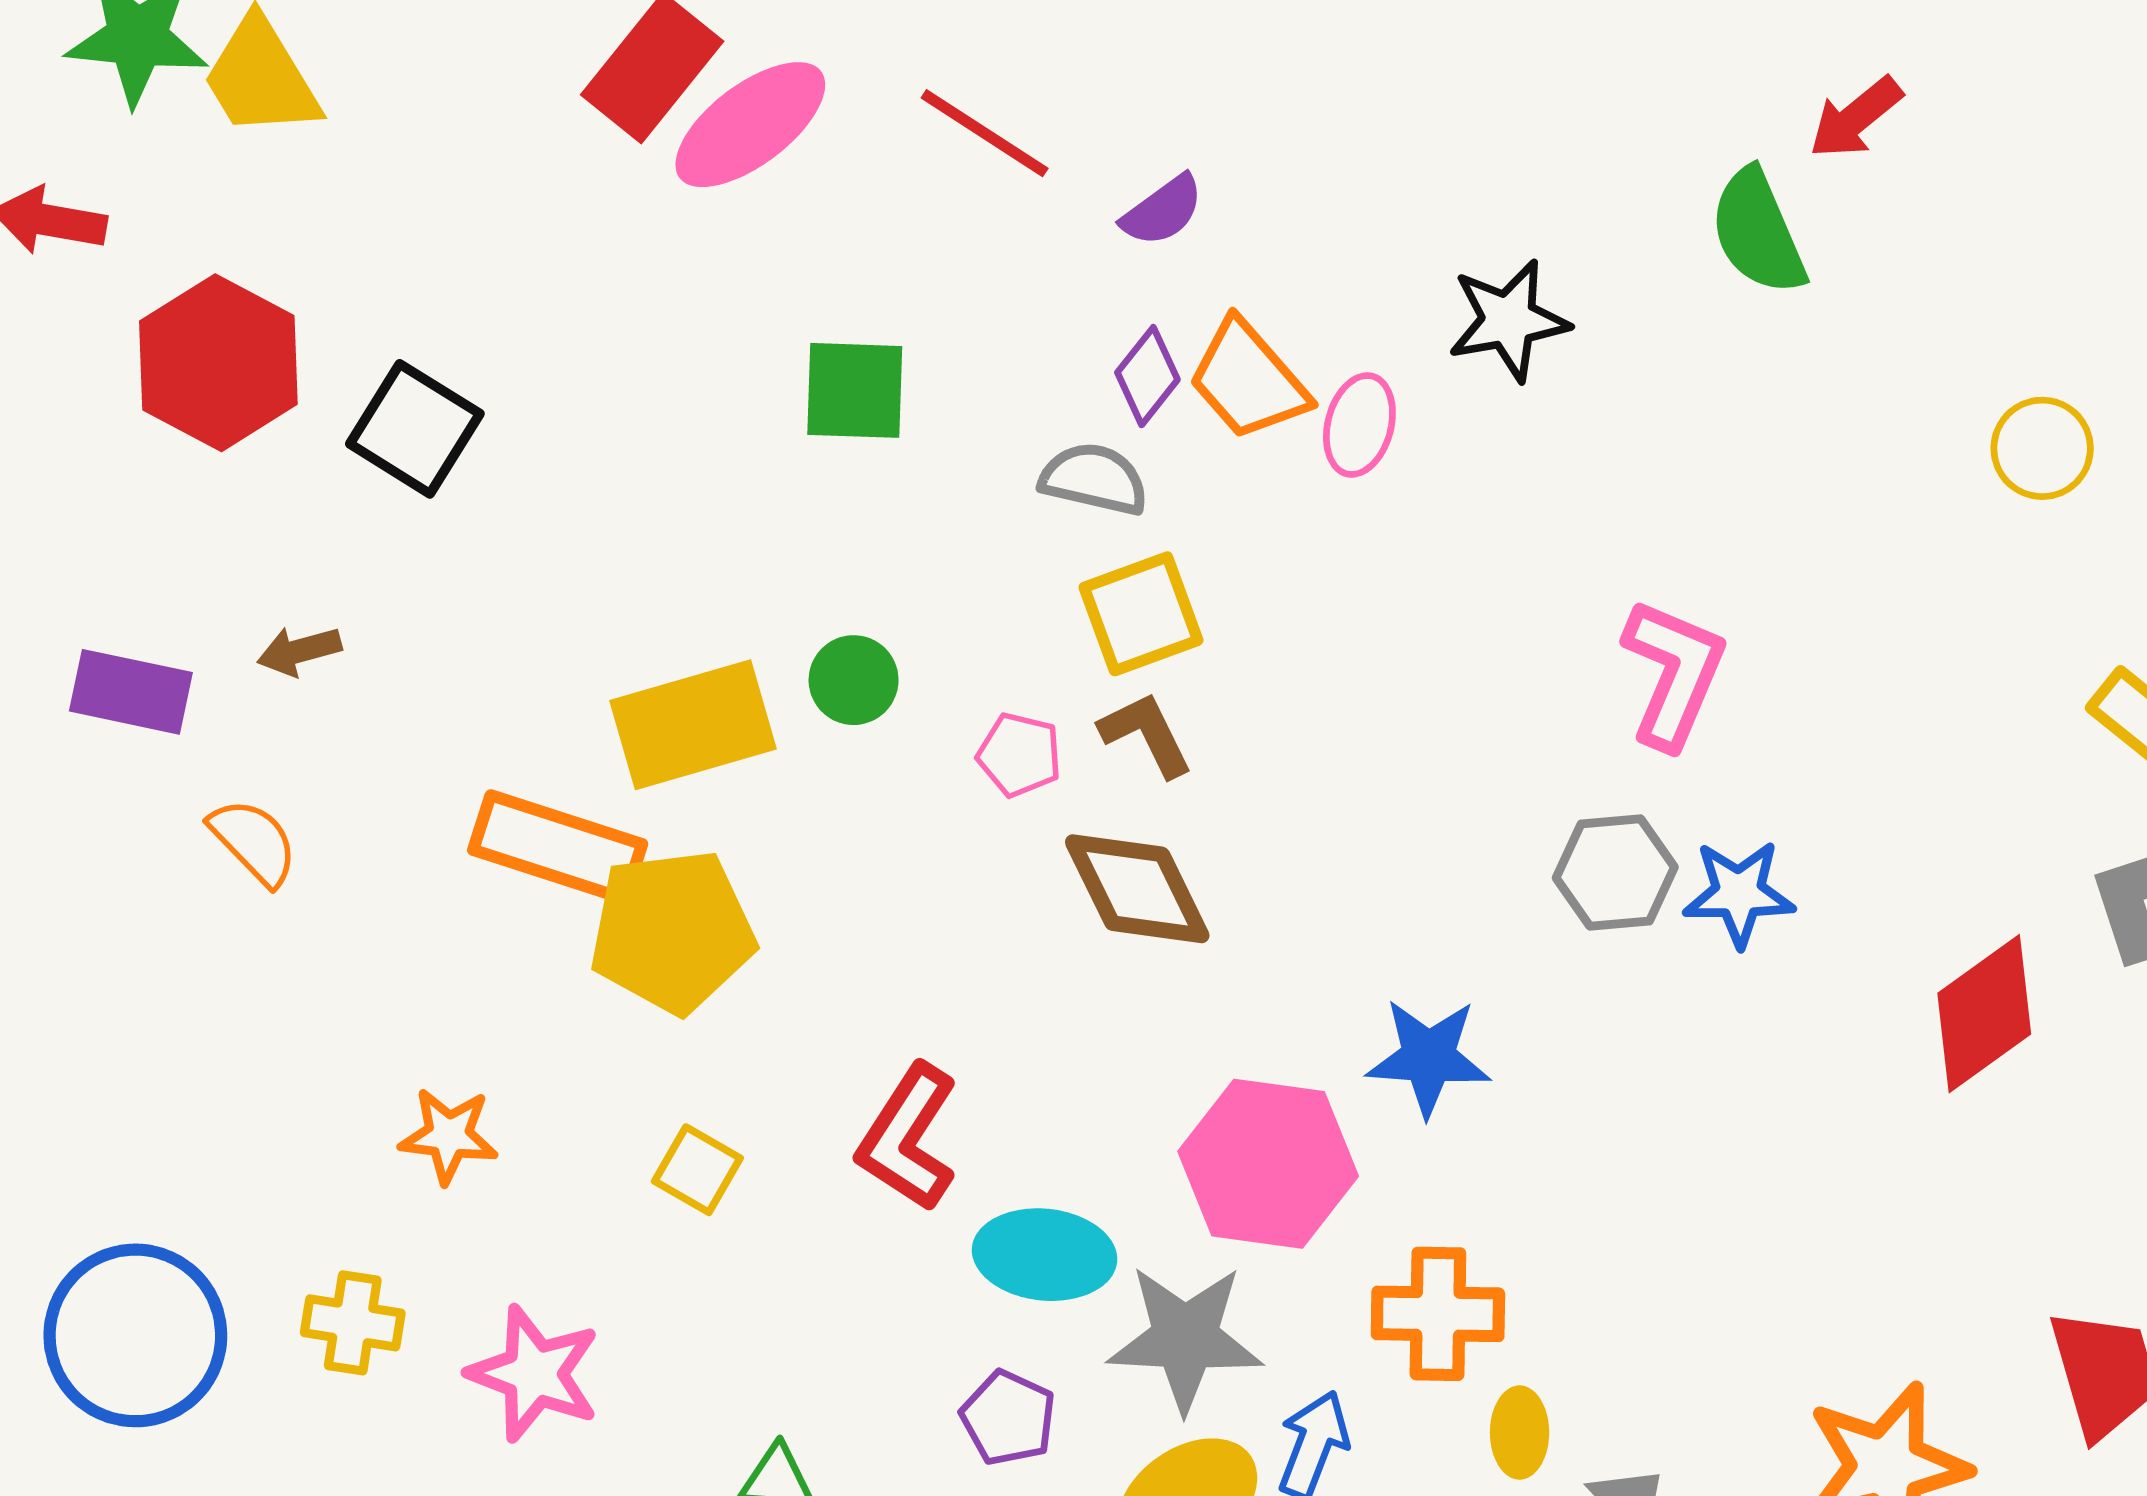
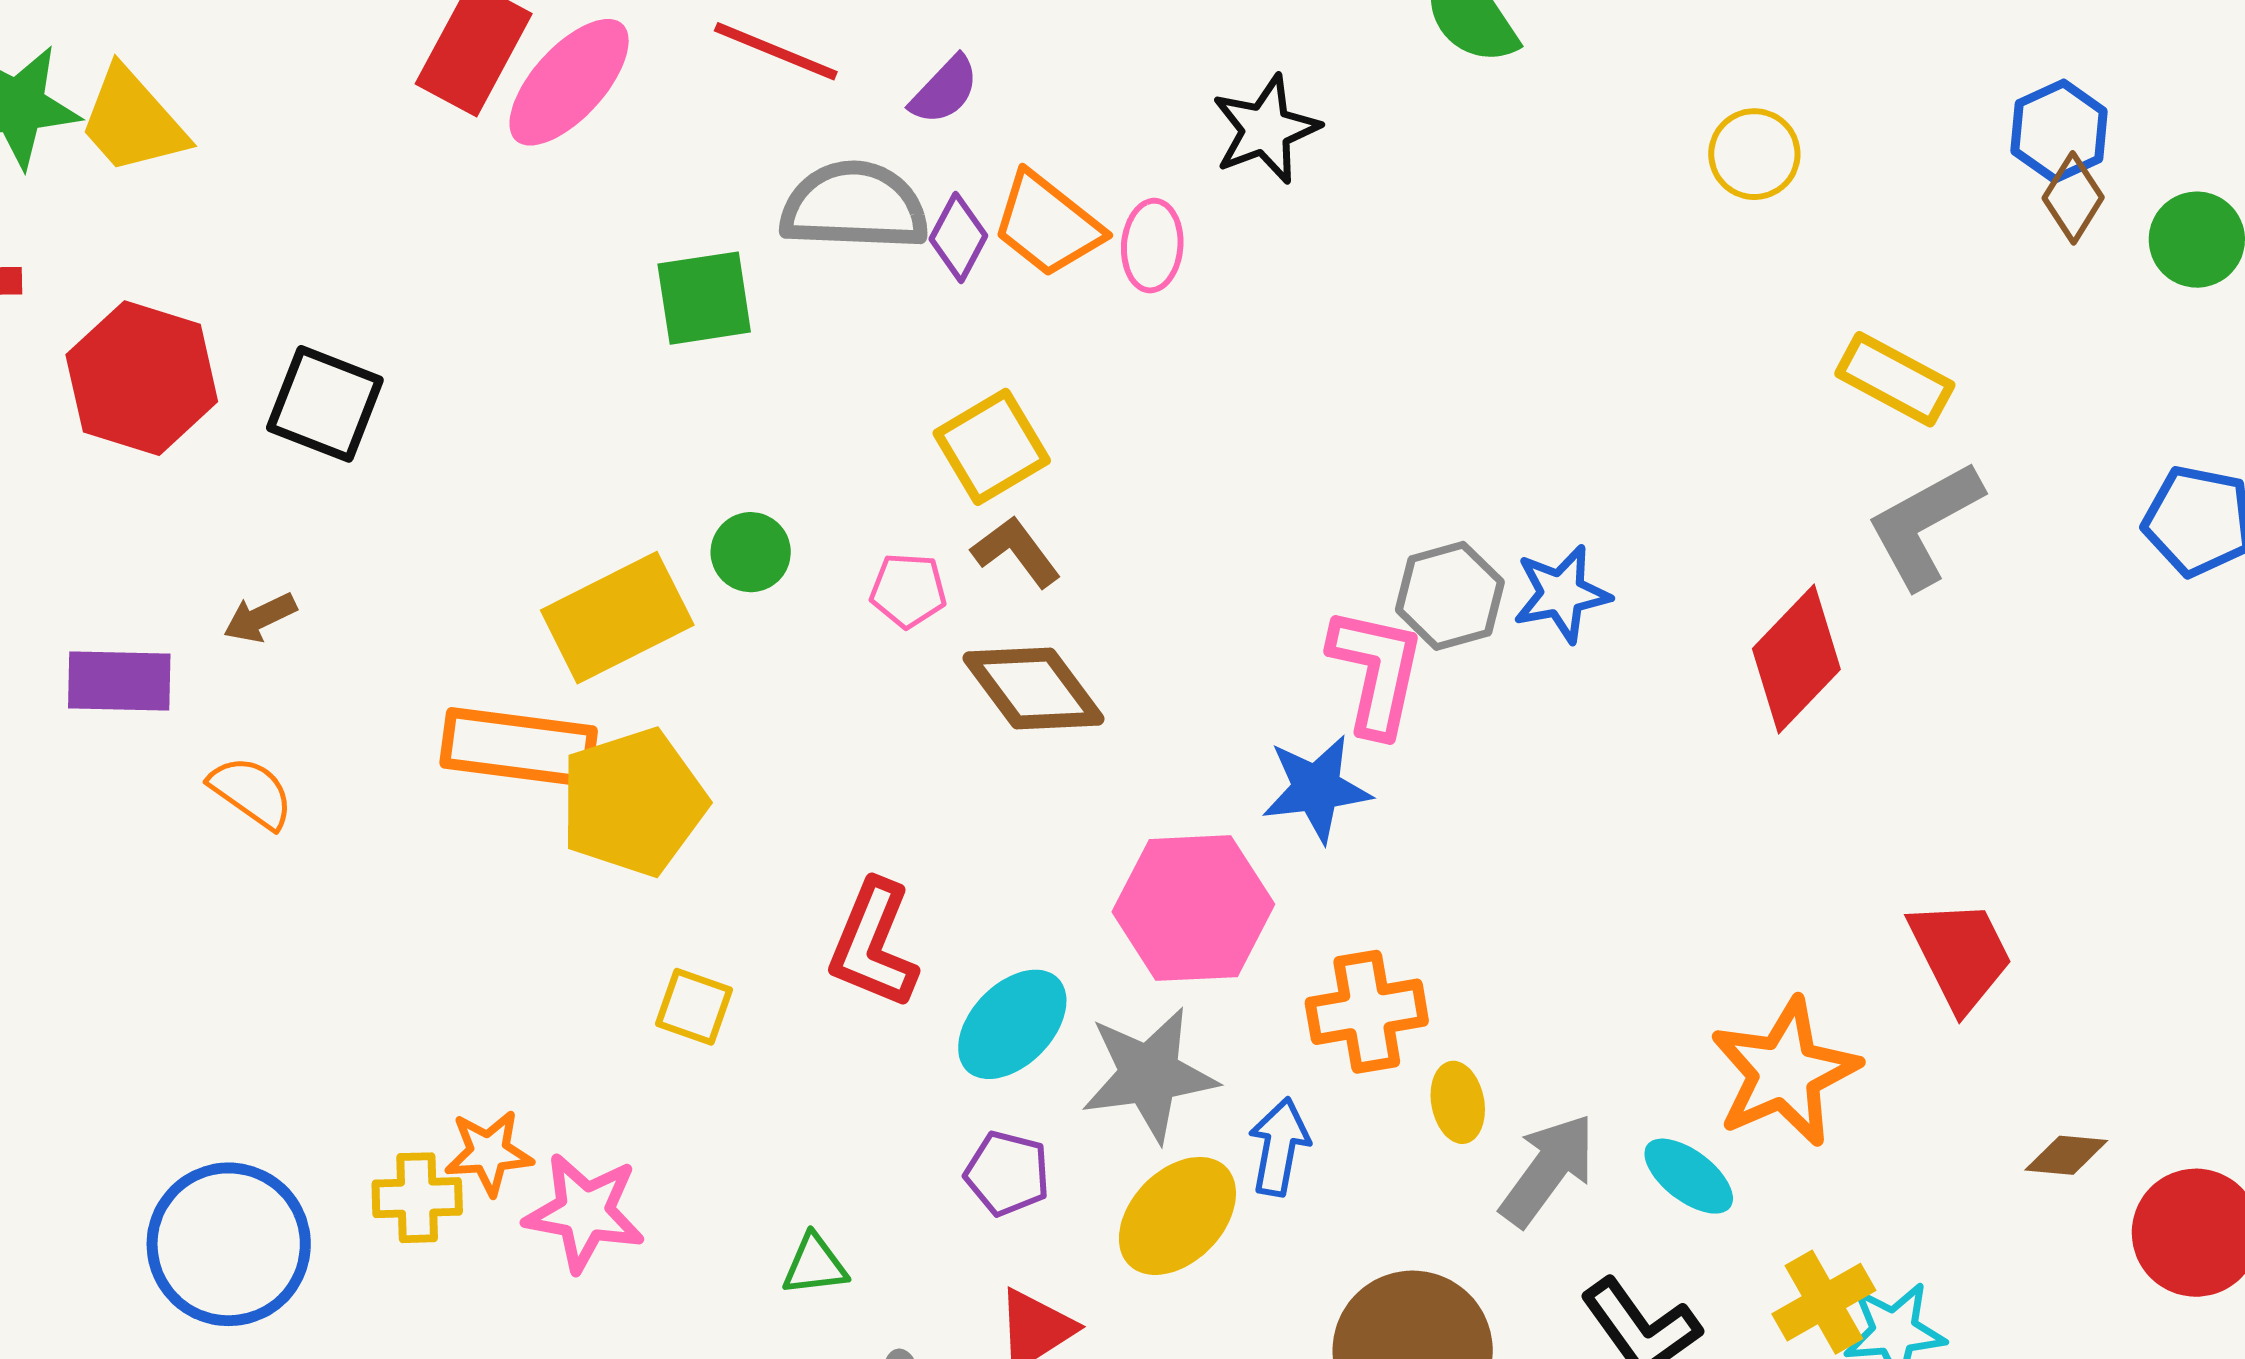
gray semicircle: (1094, 479) -> (854, 206), moved, size x1.5
pink L-shape: (1674, 673) -> (1376, 671), moved
orange star: (449, 1136) -> (489, 1153), moved
cyan ellipse: (1045, 1255) -> (1012, 1024), turned -41

